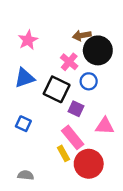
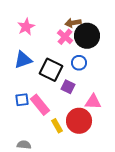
pink cross: (69, 62) -> (65, 37), moved
blue square: (23, 124) -> (22, 100), turned -32
pink rectangle: (73, 137) -> (40, 105), moved
red circle: (89, 164) -> (79, 121), moved

